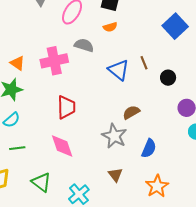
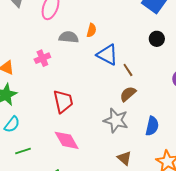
orange semicircle: (110, 27) -> (91, 30), moved, turned -48
pink cross: (54, 61) -> (42, 58), size x0.6
brown line: (144, 63) -> (128, 70), moved
black circle: (168, 78) -> (157, 39), moved

